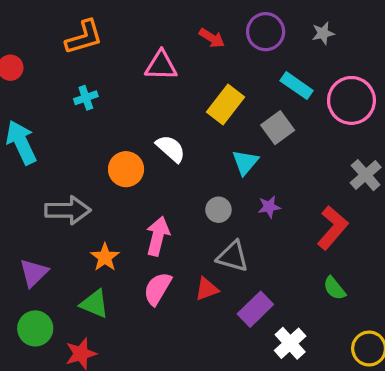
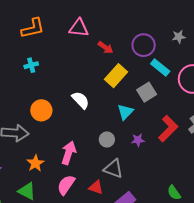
purple circle: (266, 32) -> (144, 45), moved
red arrow: (212, 38) -> (105, 47), moved
pink triangle: (161, 66) -> (79, 28), moved
orange circle: (126, 169) -> (41, 110), moved
red L-shape: (333, 228) -> (168, 129), moved
red triangle: (207, 289) -> (96, 187), turned 35

